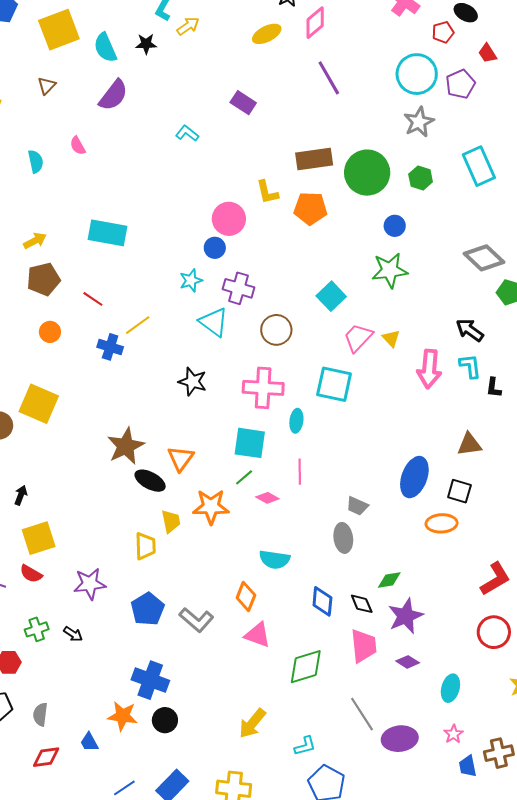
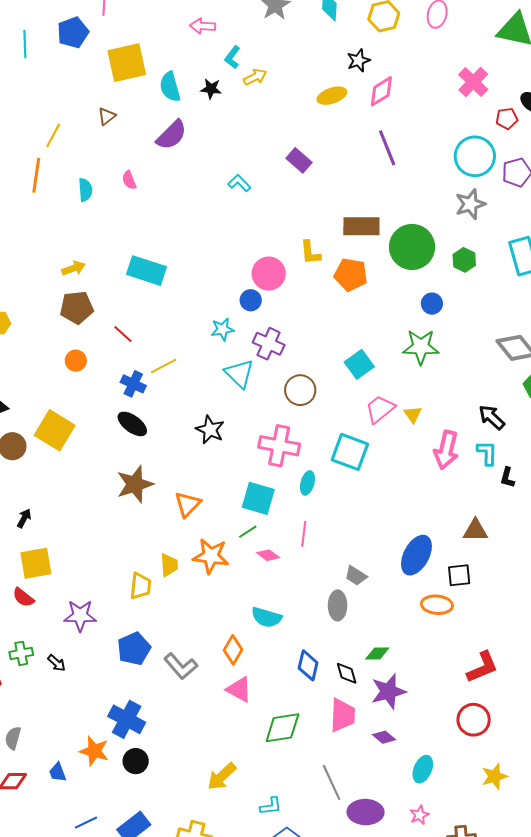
black ellipse: (150, 481) -> (132, 424), moved
black square: (459, 491) -> (459, 575), turned -30

